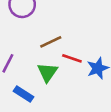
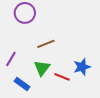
red line: (72, 58) -> (62, 77), moved

